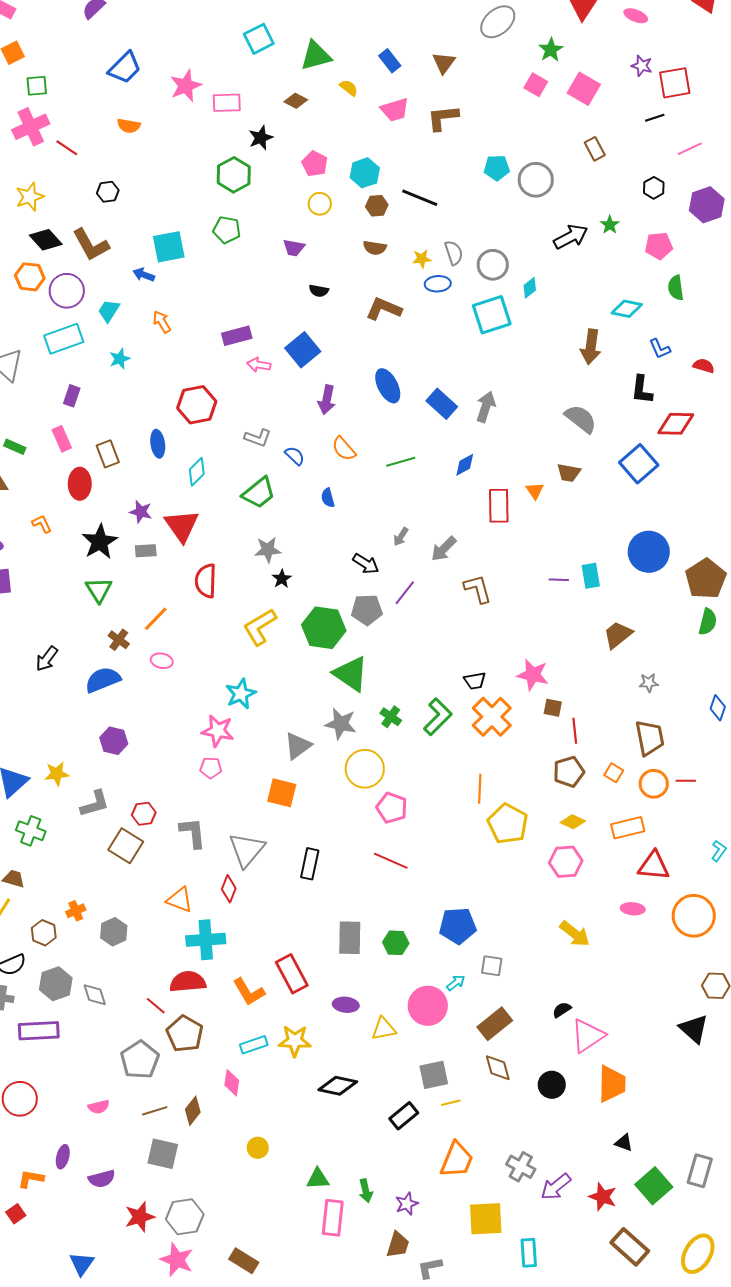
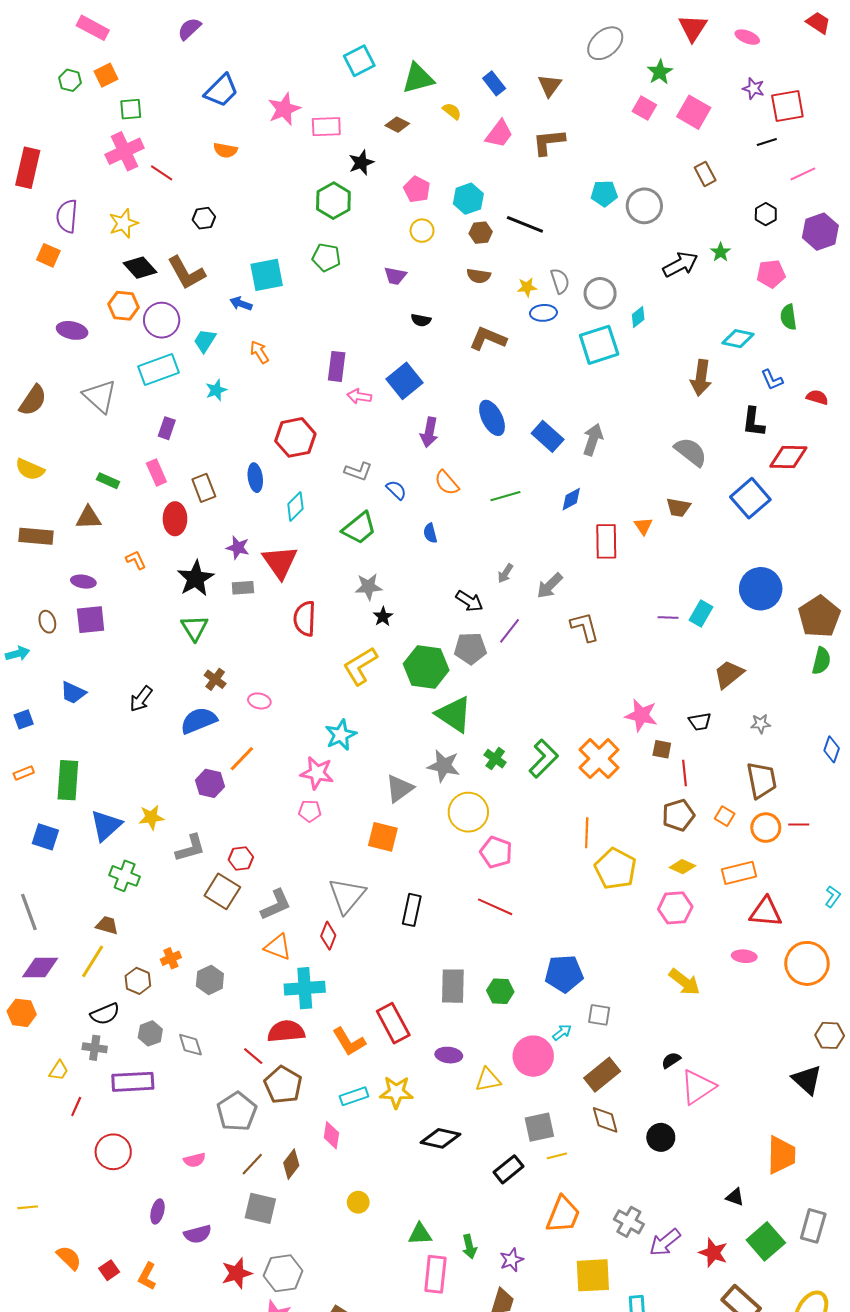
pink trapezoid: (395, 110) -> (499, 134), turned -36
purple rectangle: (237, 336) -> (337, 366), turned -68
cyan rectangle: (591, 576) -> (701, 613), turned 40
orange line: (156, 619) -> (242, 759), moved
black trapezoid: (475, 681) -> (700, 722), moved
gray L-shape: (193, 833) -> (276, 905), moved, turned 72
gray hexagon: (56, 984) -> (150, 1033), size x0.7
orange trapezoid: (612, 1084) -> (781, 1155), moved
brown line: (155, 1111) -> (252, 1164), turned -30
orange L-shape: (31, 1179) -> (147, 1276), moved, turned -72

